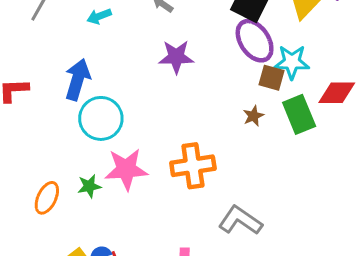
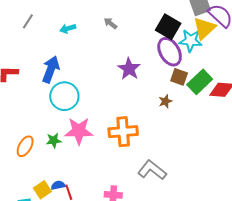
purple star: (176, 57) -> (129, 69), moved, turned 30
cyan star: (292, 62) -> (191, 41), moved
green rectangle: (299, 114) -> (200, 82), moved, turned 65

